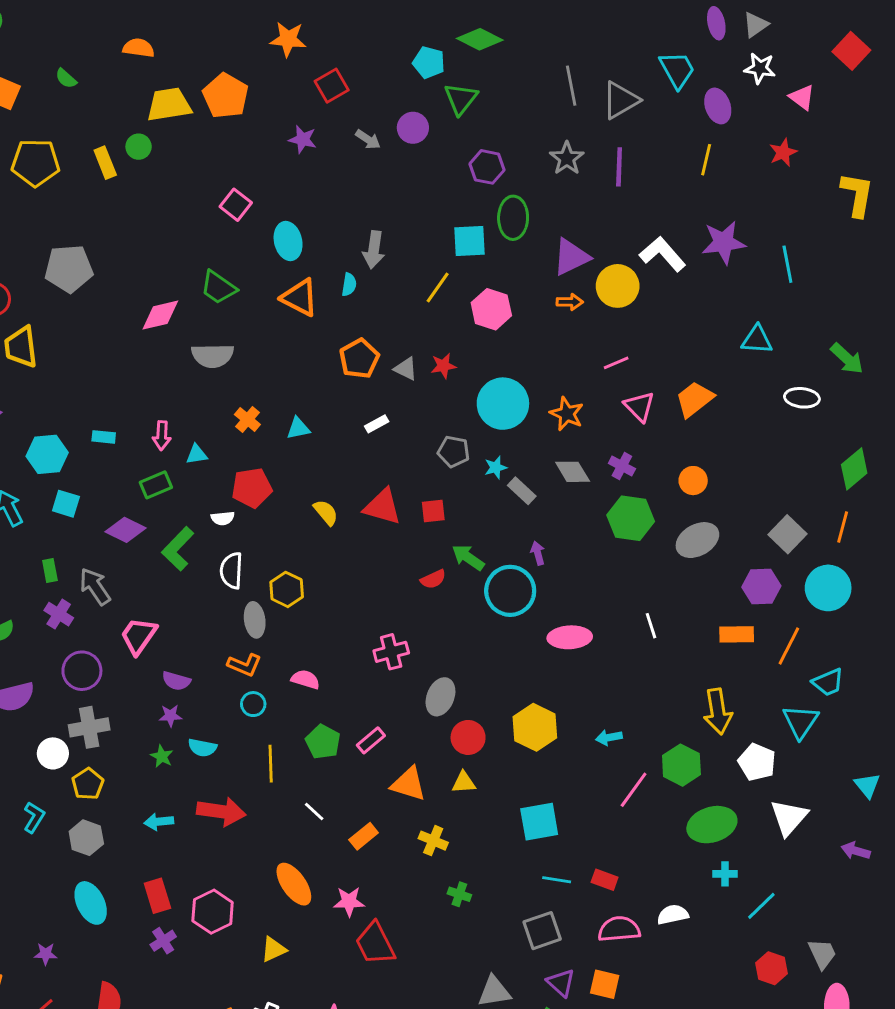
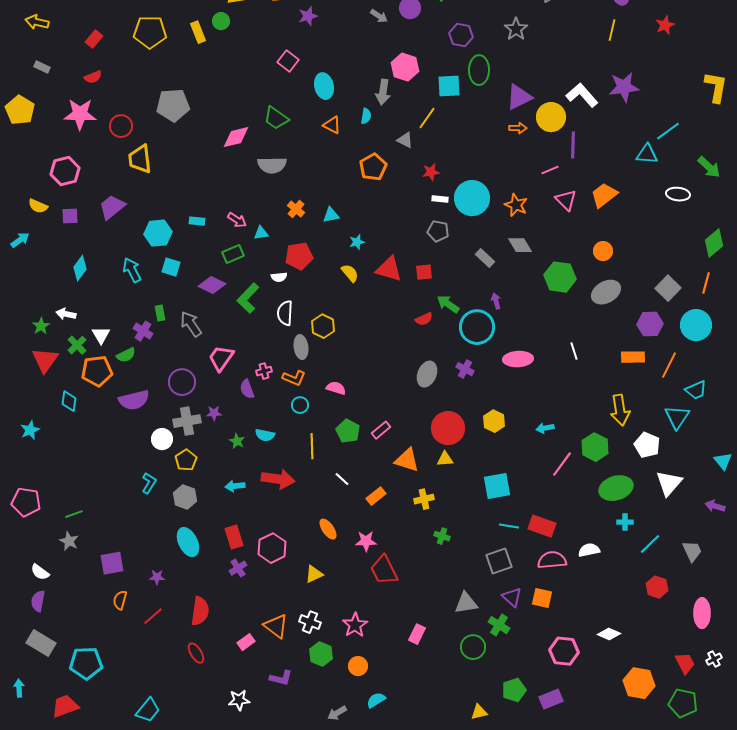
purple star: (303, 139) -> (308, 16), moved, turned -30
purple line: (619, 167) -> (573, 145), moved
yellow L-shape: (857, 195) -> (716, 87), moved
cyan line: (787, 264) -> (668, 131), moved, turned 65
orange triangle: (300, 298) -> (332, 125), size x0.7
pink hexagon: (491, 309) -> (405, 67), moved
gray triangle: (406, 369) -> (405, 140), moved
white rectangle: (377, 424) -> (440, 199), moved, turned 35
pink arrow: (162, 436) -> (237, 220), turned -60
purple cross: (622, 466) -> (465, 369), moved
cyan star: (496, 467) -> (357, 242), moved
purple cross: (59, 614) -> (143, 331), moved
pink cross: (391, 652) -> (264, 371), moved, size x0.7
purple semicircle: (176, 681) -> (247, 389), turned 54
gray ellipse: (440, 697) -> (427, 374), moved
purple star: (170, 716) -> (214, 413), moved
yellow hexagon: (535, 727) -> (494, 421), size x0.7
red circle: (468, 737) -> (448, 428), size x1.4
yellow cross: (433, 841) -> (424, 499), turned -36
red rectangle: (605, 880) -> (542, 526), size x1.5
orange ellipse: (294, 884) -> (328, 529), size x0.7
gray trapezoid: (822, 954) -> (692, 551), moved

